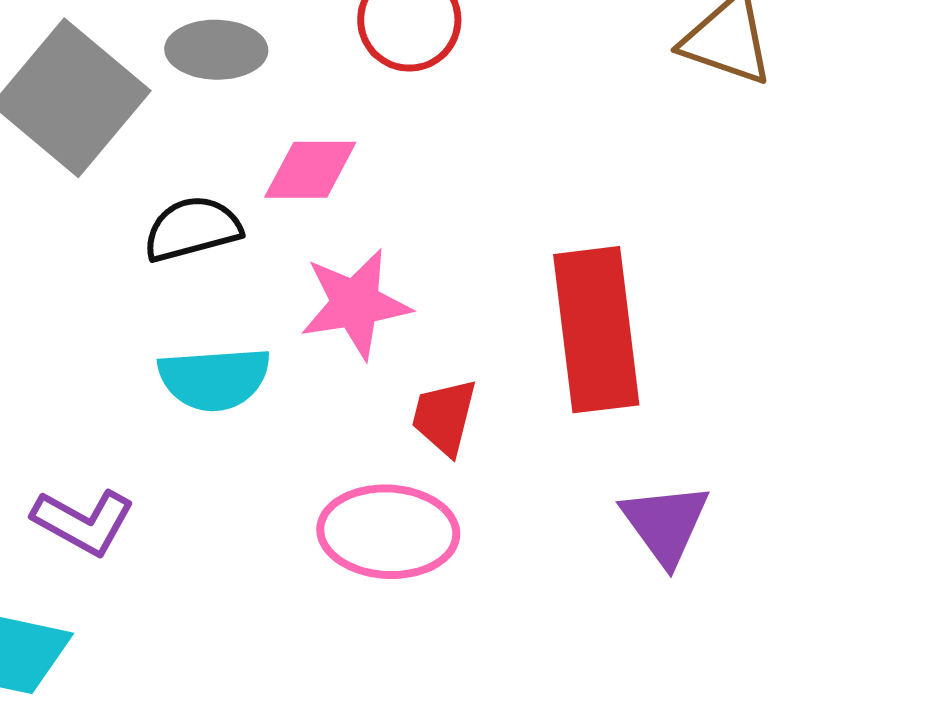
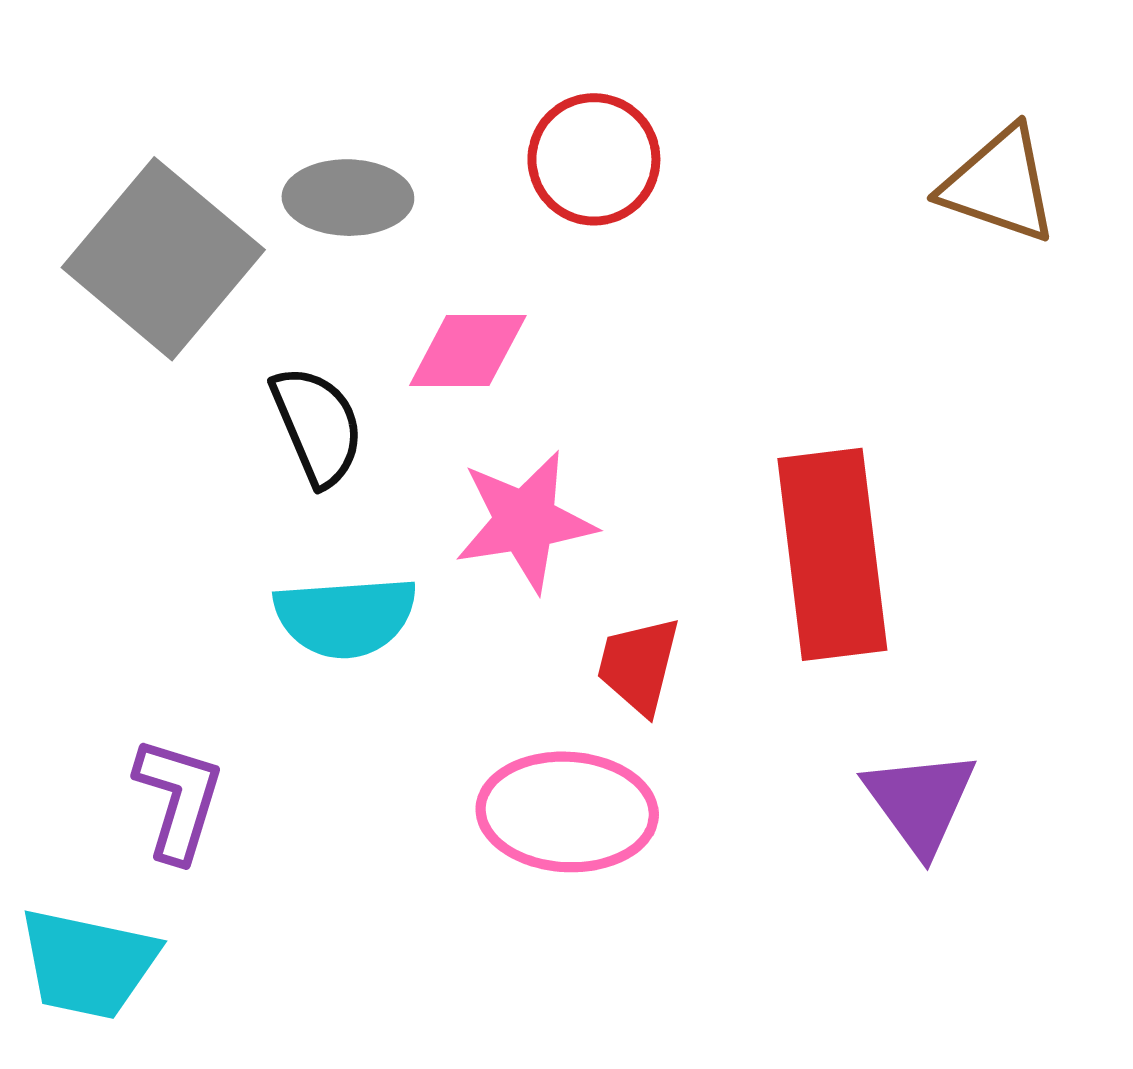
black semicircle: (192, 229) -> (317, 426), turned 82
purple L-shape: (83, 522) -> (178, 799), turned -102

